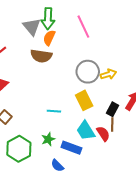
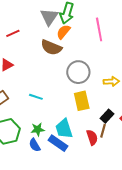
gray circle: (88, 72) -> (78, 72), moved
cyan line: (54, 111) -> (36, 97), moved
cyan trapezoid: (86, 131) -> (64, 129), moved
blue semicircle: (57, 166) -> (35, 145), moved

